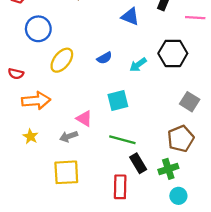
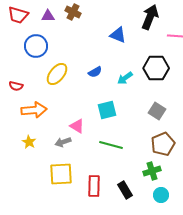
gray square: (190, 102) -> (157, 111), moved
black rectangle: (138, 163) -> (125, 190), moved
red rectangle: (120, 187) -> (94, 186), moved

